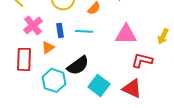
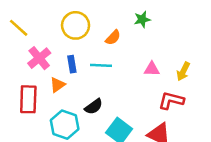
pink triangle: (126, 34) -> (152, 69), size x0.6
yellow arrow: (163, 36) -> (183, 71), moved
black semicircle: (78, 65) -> (94, 107), size x0.7

